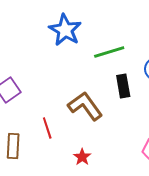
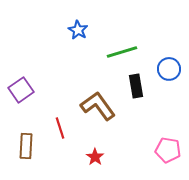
blue star: (65, 30) -> (78, 30), size x0.6

